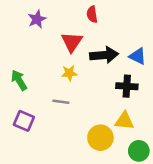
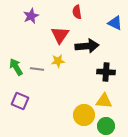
blue triangle: (138, 56) -> (115, 23), moved
gray line: (61, 102) -> (37, 69), moved
green circle: (139, 151) -> (106, 126), moved

